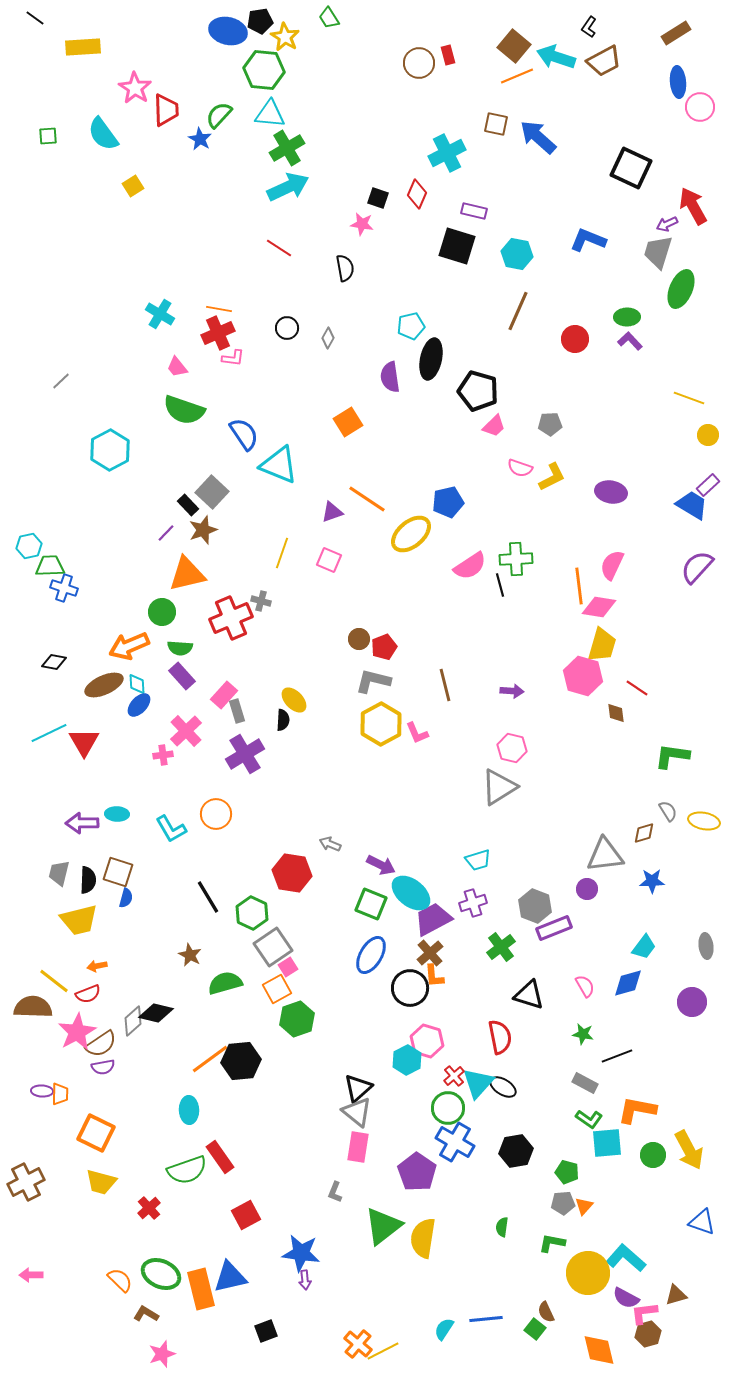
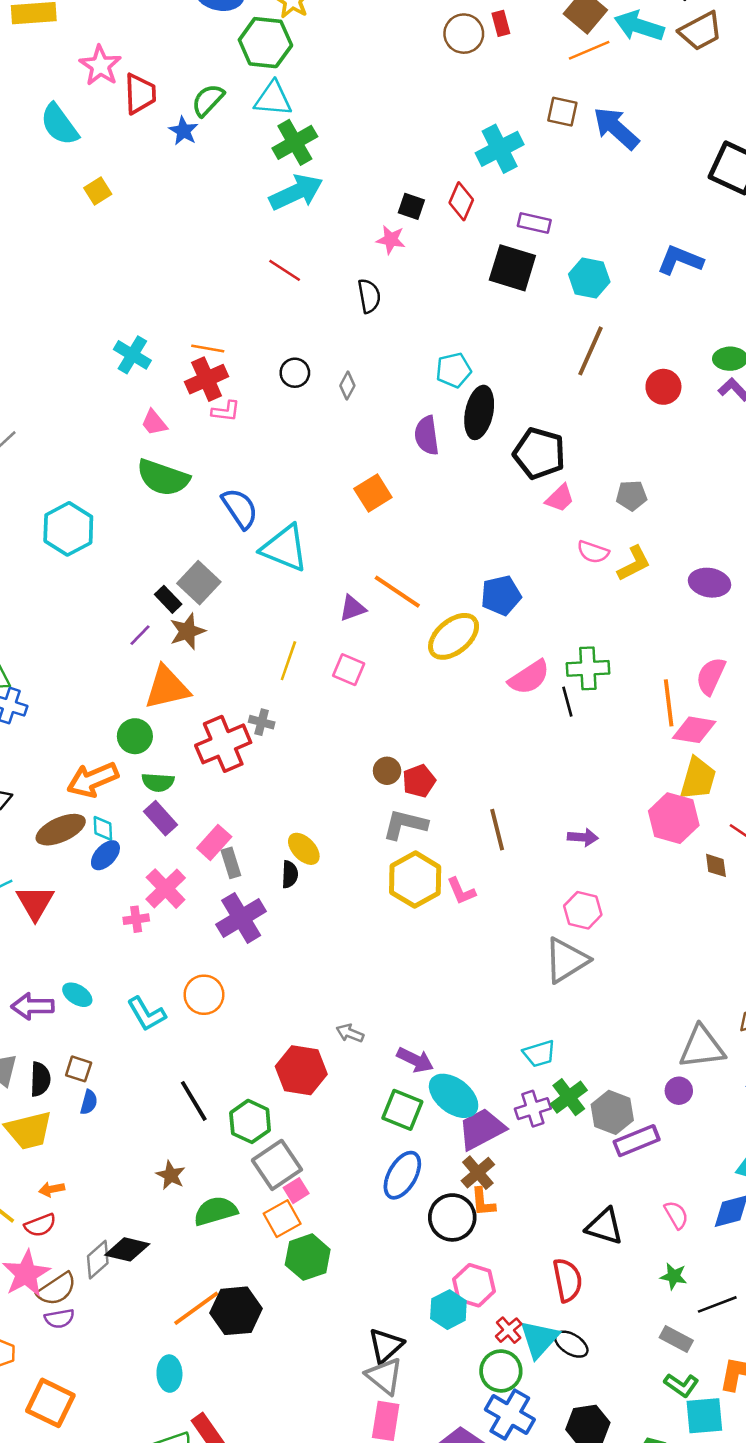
cyan ellipse: (117, 814) -> (77, 995), turned 30
brown square: (118, 872) -> (79, 1069), size x0.7
green cross: (501, 947) -> (569, 1097), moved

